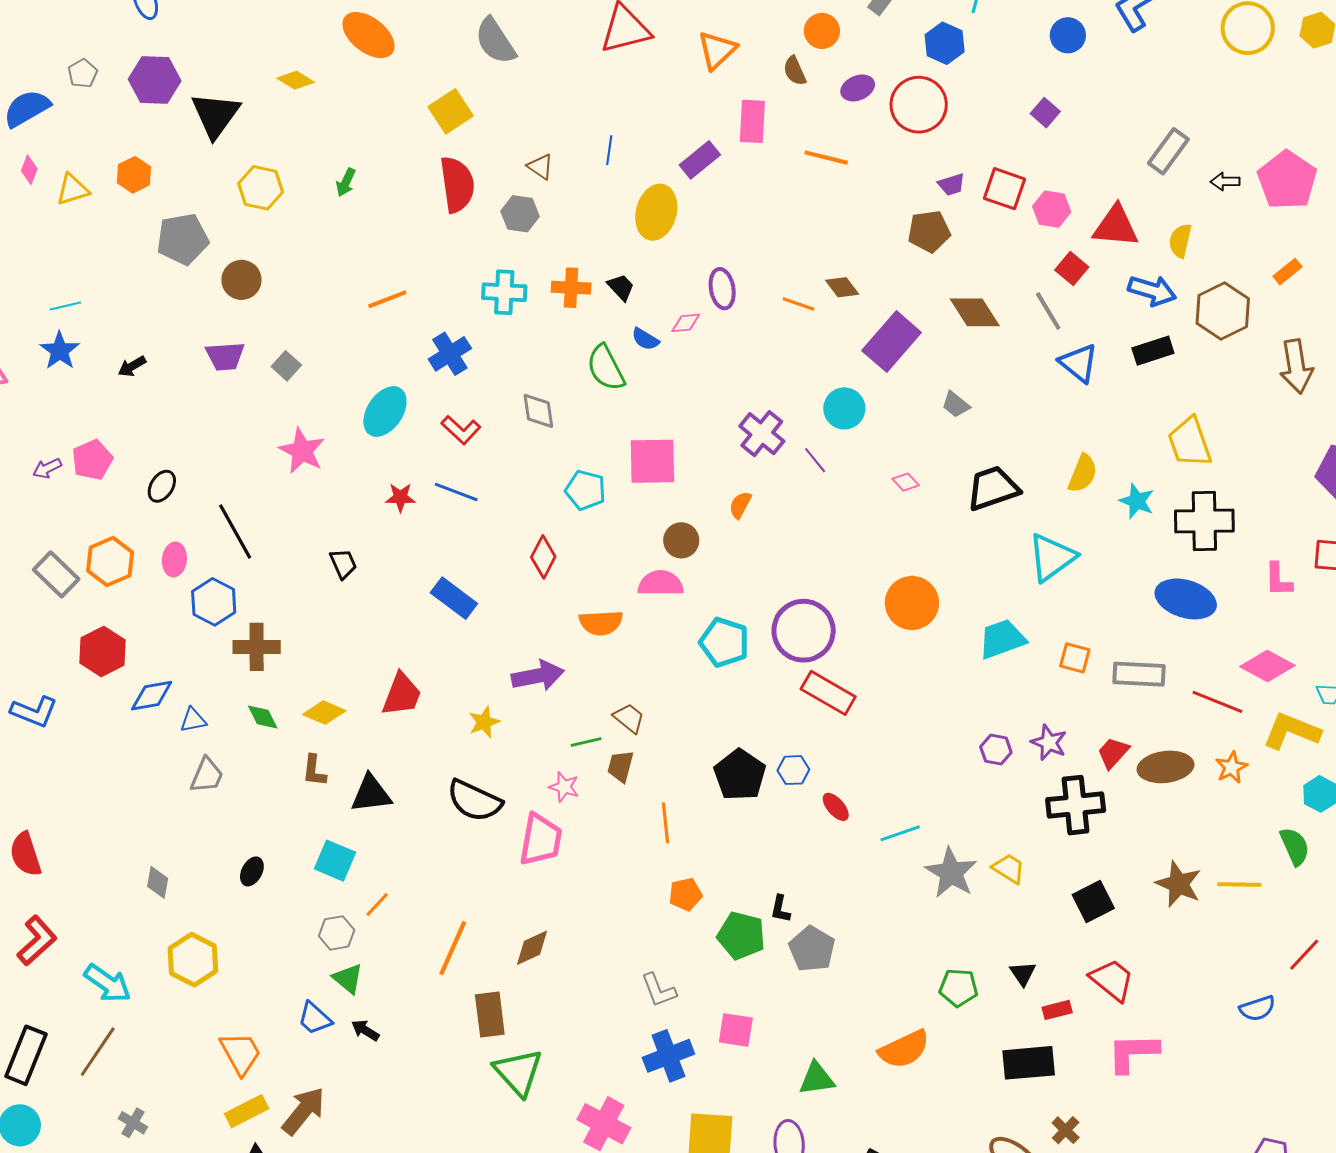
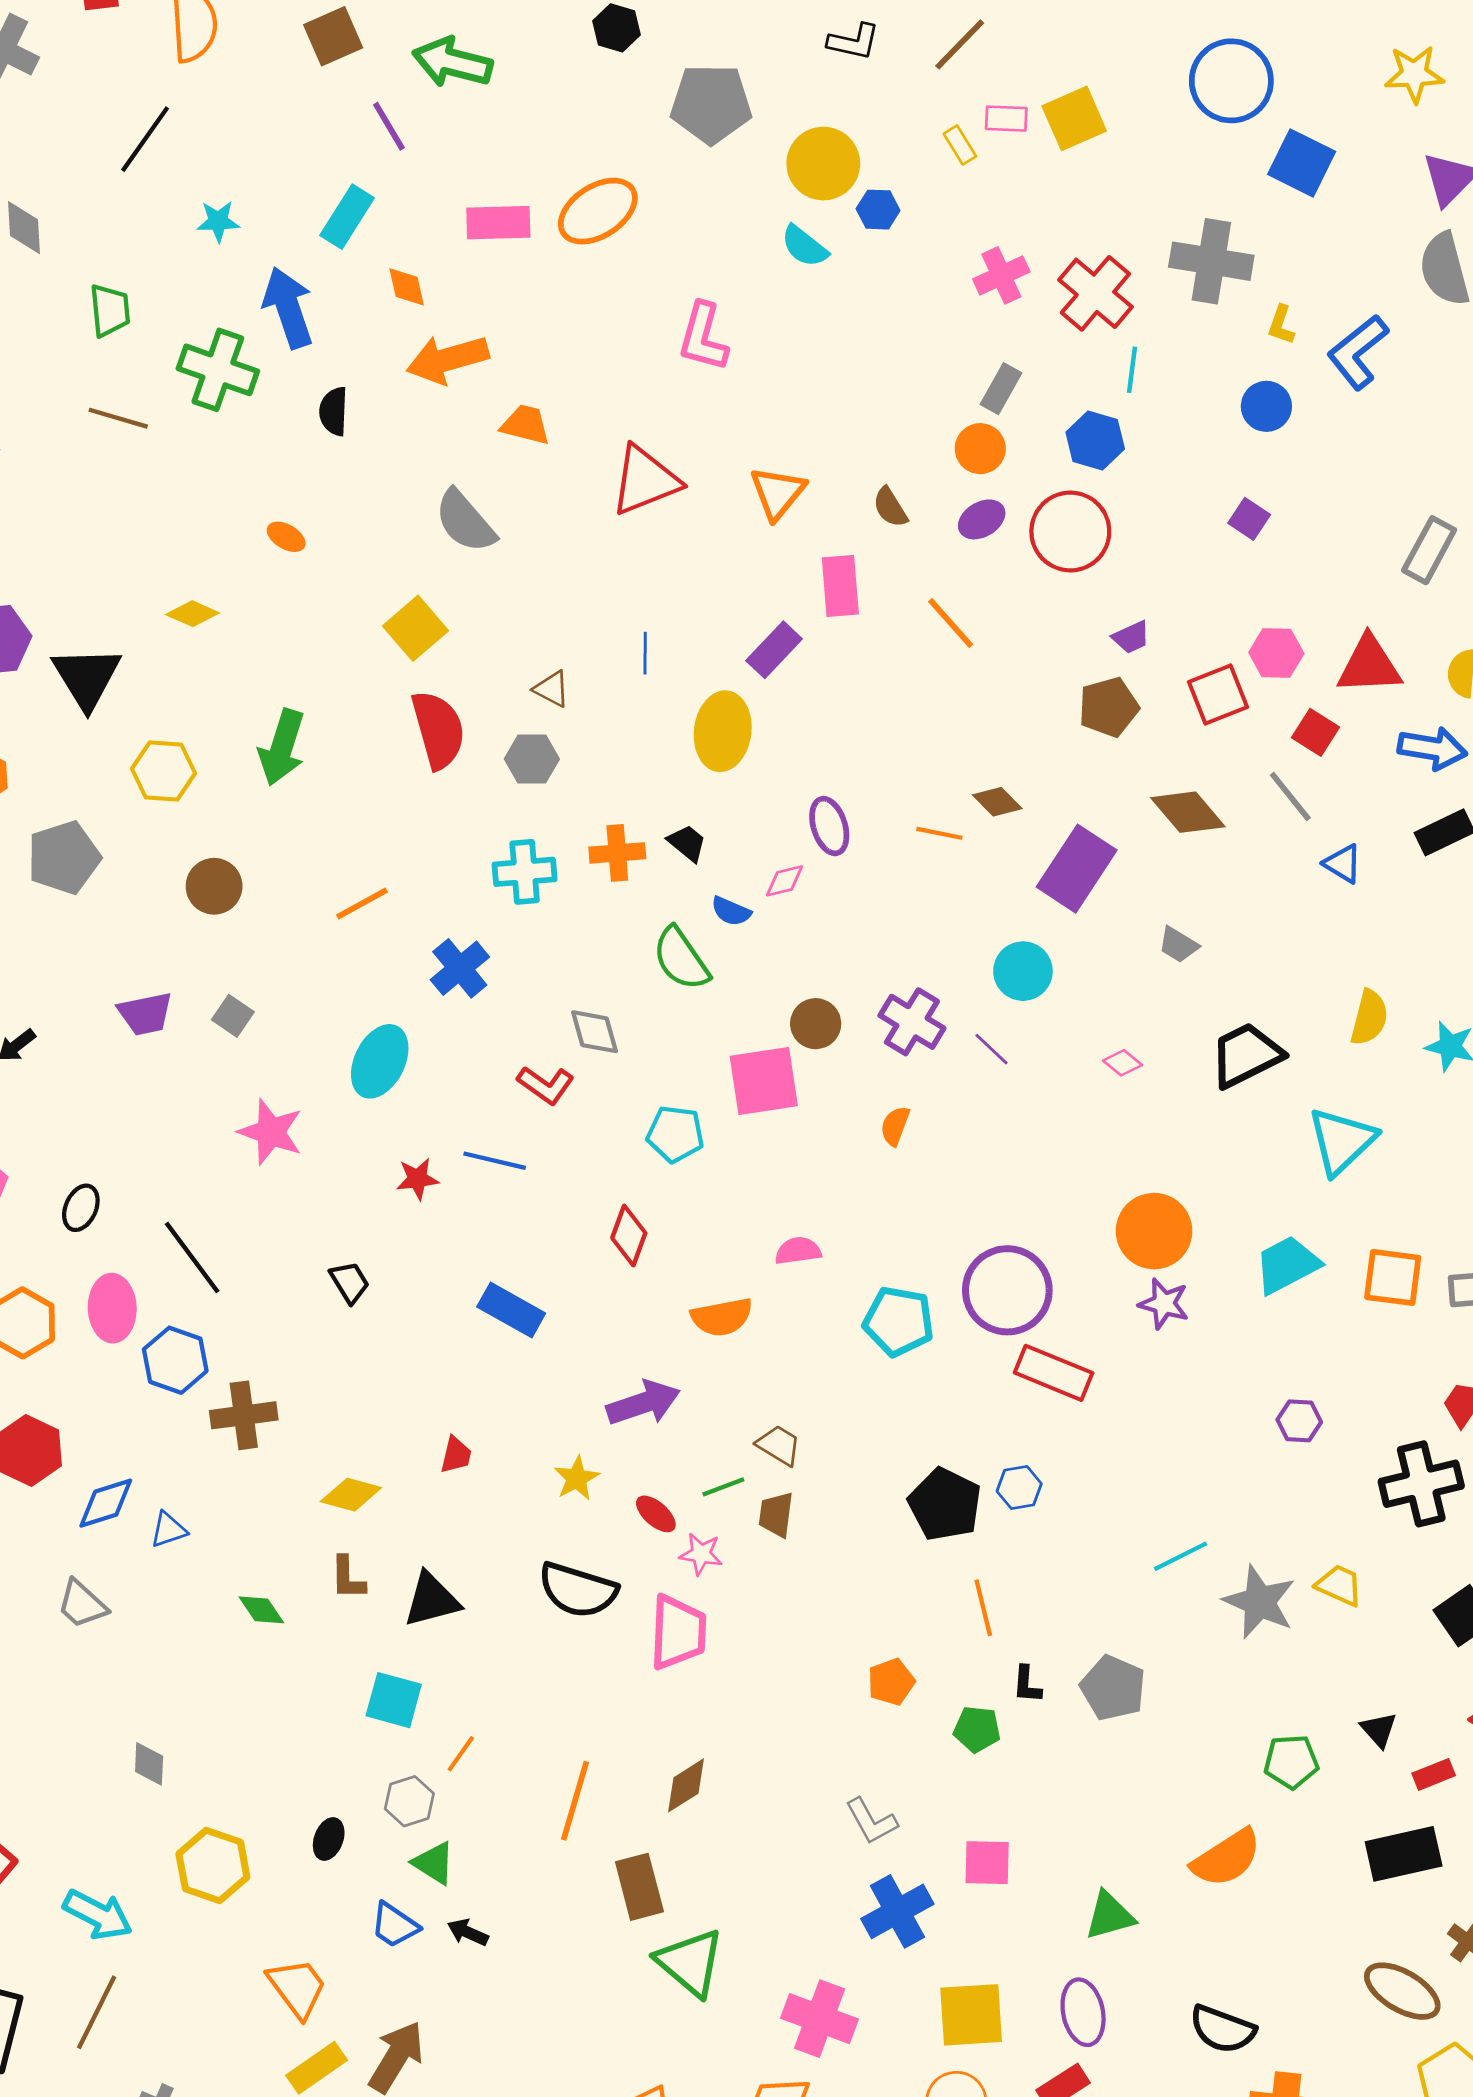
orange circle: (822, 31) -> (980, 449), moved
orange ellipse: (368, 35) -> (286, 537), size x0.5
orange line: (826, 158) -> (951, 623), turned 42
green arrow: (346, 182) -> (282, 747), size x1.8
red square: (1005, 189) -> (1218, 694), moved, turned -33
brown circle: (241, 280) -> (214, 886), moved
blue triangle: (1079, 363) -> (1343, 864), size x0.7
red L-shape: (461, 430) -> (546, 1085), moved
brown circle: (681, 540) -> (816, 1024), moved
pink ellipse: (174, 559) -> (112, 1308), size x1.4
pink semicircle: (661, 583) -> (798, 1251), size x0.7
orange square: (1075, 658) -> (1393, 1277), size x1.4
red trapezoid: (402, 695) -> (456, 1455), size x0.6
green diamond: (263, 717) -> (261, 1610), moved
purple star: (1049, 743) -> (1164, 1304), moved
gray trapezoid: (207, 775) -> (82, 1604), moved, turned 117
red ellipse: (836, 807) -> (656, 1514), moved
orange line: (665, 823) -> (983, 1608), moved
black ellipse: (252, 871) -> (329, 1839), moved
green pentagon: (741, 936) -> (977, 1729), size x0.7
gray pentagon: (812, 949) -> (1113, 1688), moved

